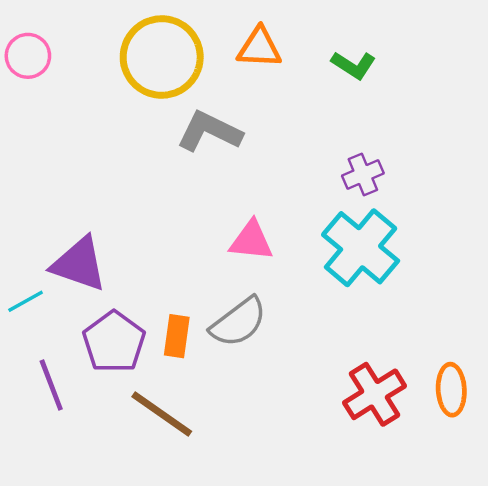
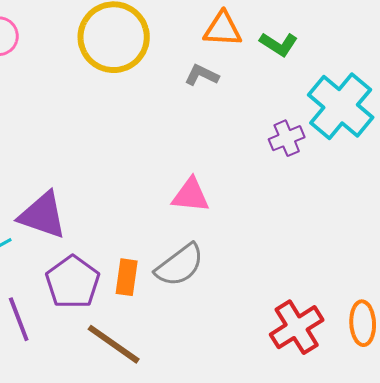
orange triangle: (259, 48) -> (223, 29), moved
gray L-shape: (209, 131) -> (202, 75), moved, size x0.6
cyan cross: (361, 248) -> (341, 106), moved

